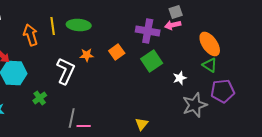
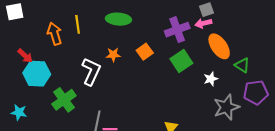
green ellipse: (79, 25) -> (118, 19), moved
purple cross: (148, 31) -> (177, 30), turned -30
orange ellipse: (210, 44) -> (219, 46), moved
green cross: (40, 98) -> (64, 100), size x1.6

